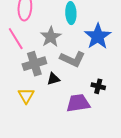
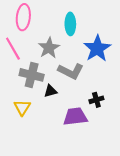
gray cross: (34, 64) -> (32, 75), turned 30
black cross: (98, 86) -> (96, 100), turned -32

